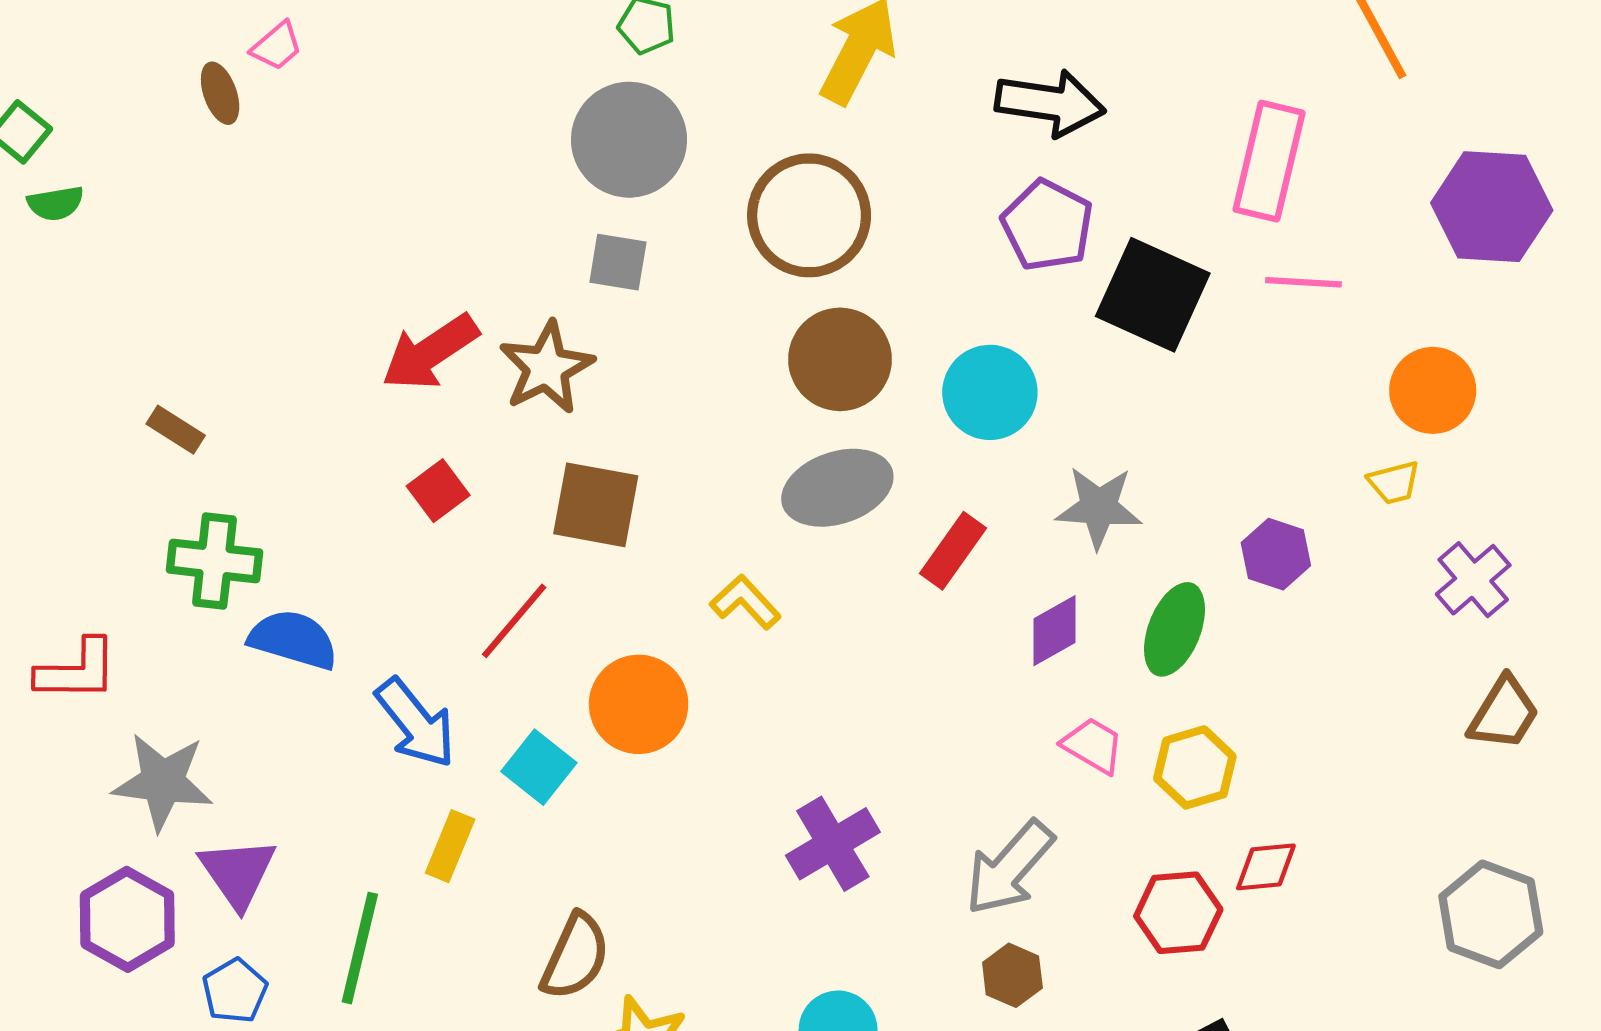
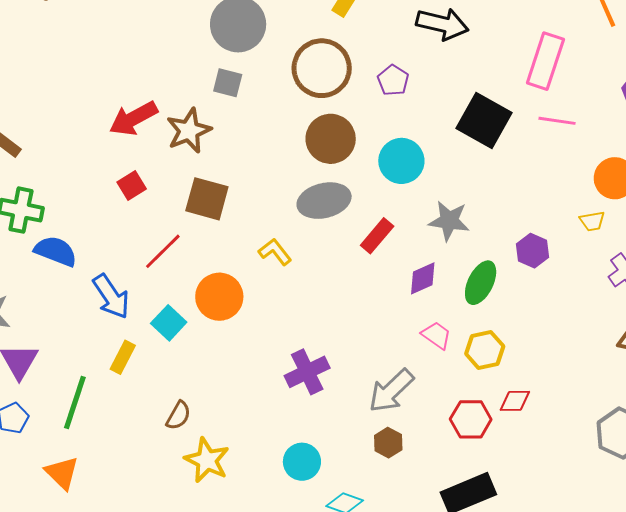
purple pentagon: (1047, 225) -> (393, 80), moved, size x0.7
brown semicircle: (575, 957) -> (178, 416), size x0.7

